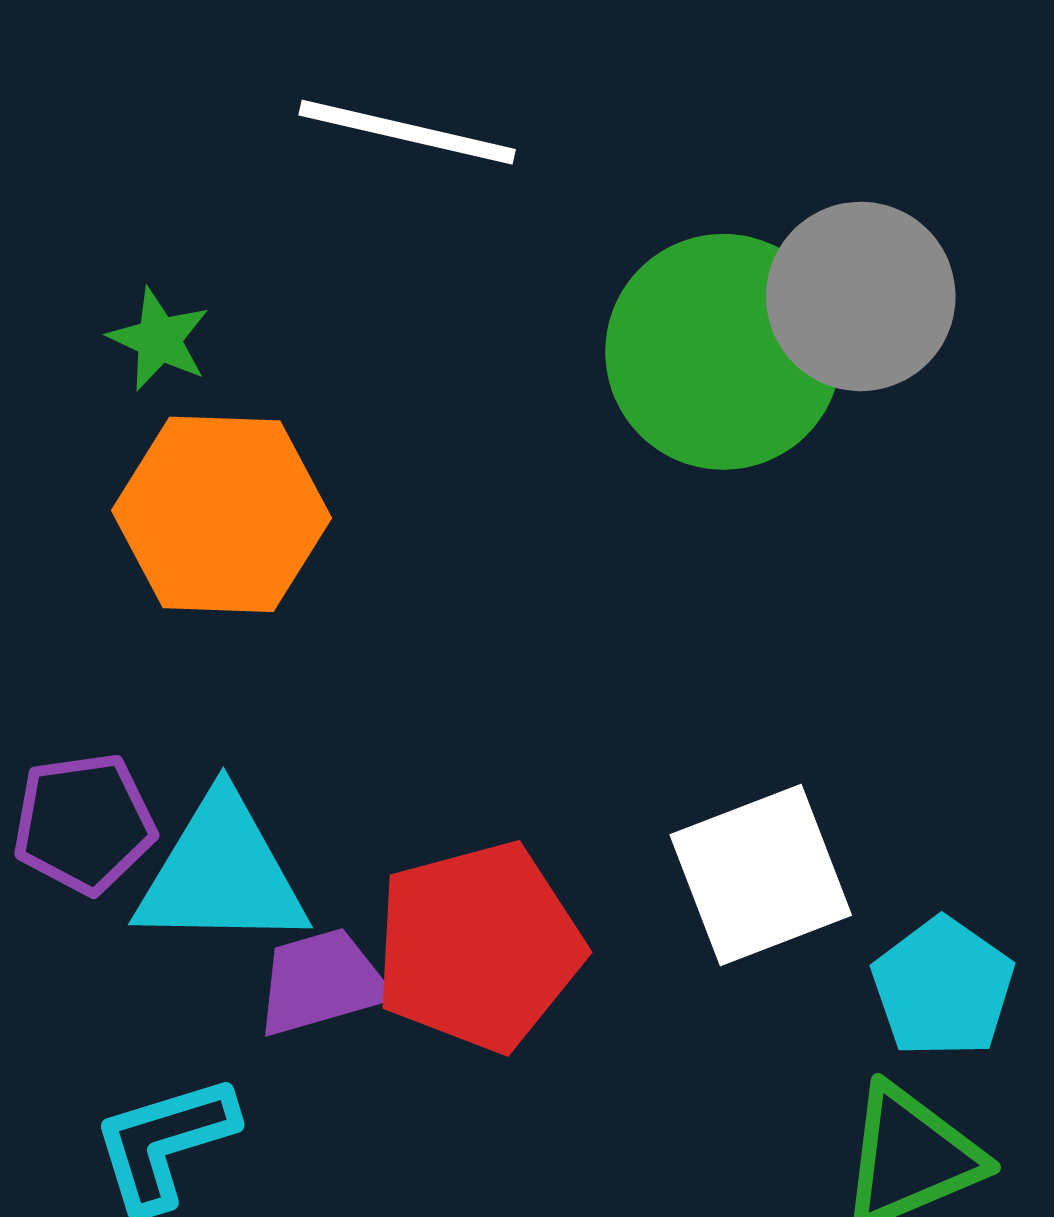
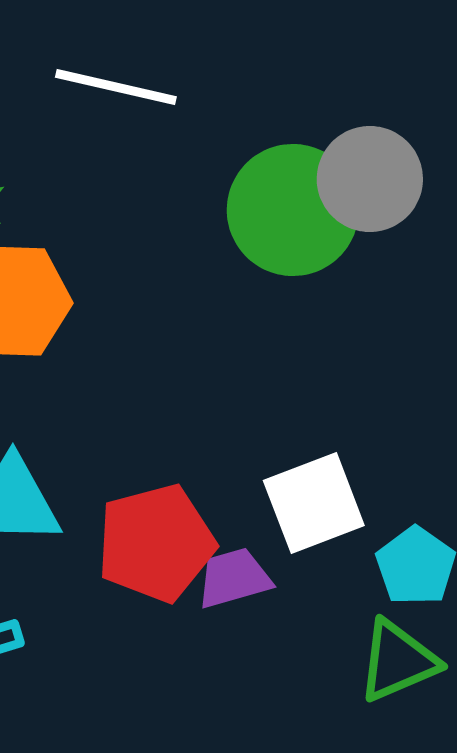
purple trapezoid: (321, 982) -> (234, 578), moved

